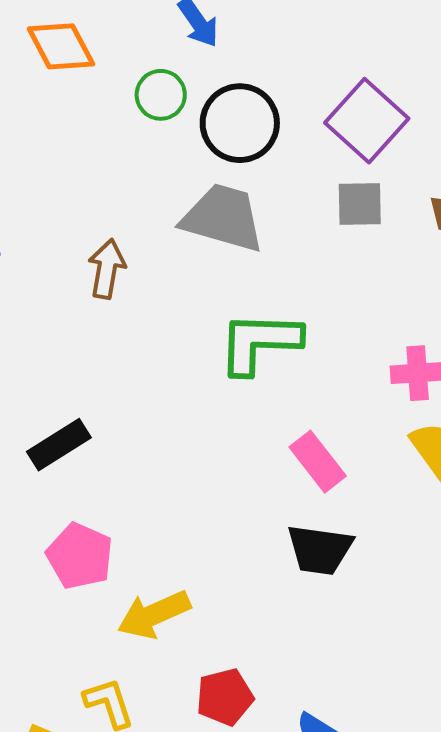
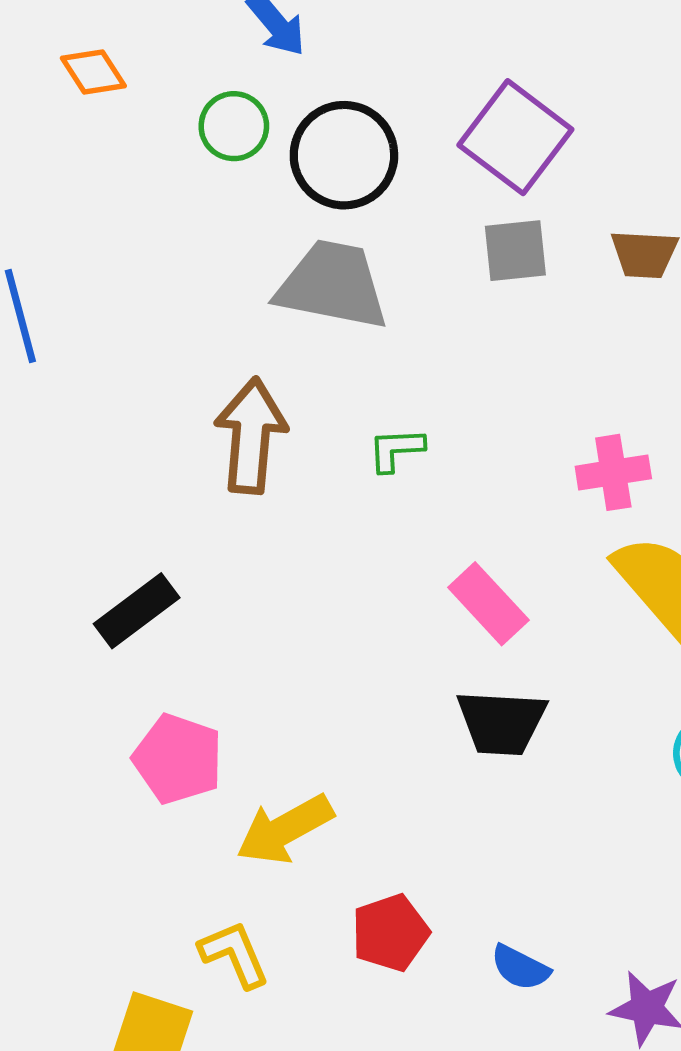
orange diamond: (61, 46) -> (93, 72), size x0.7
brown arrow: (107, 269) -> (251, 436), moved, size x1.4
green L-shape: (259, 343) -> (396, 450), size x0.5

